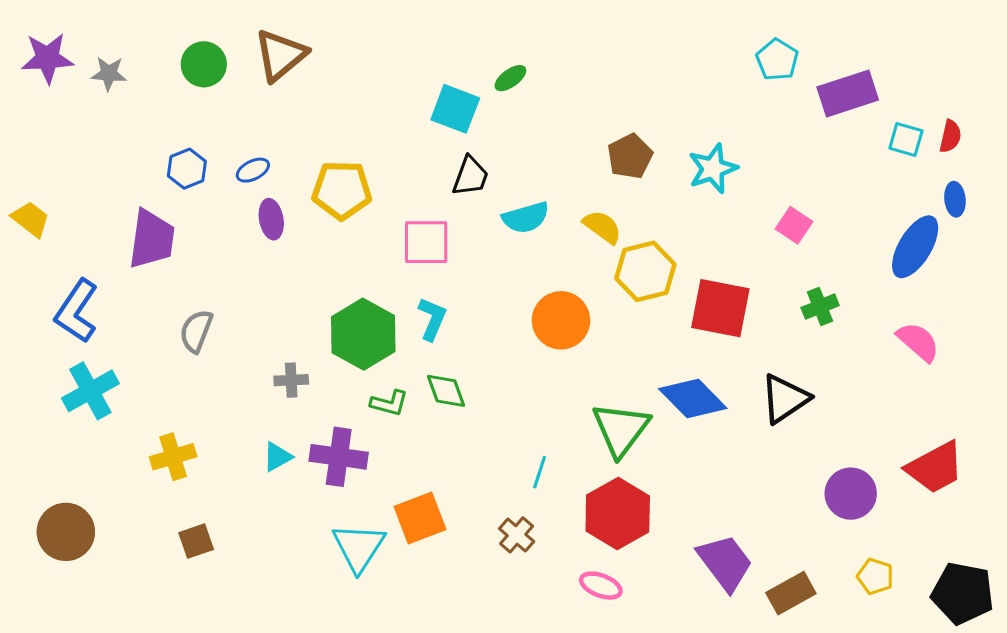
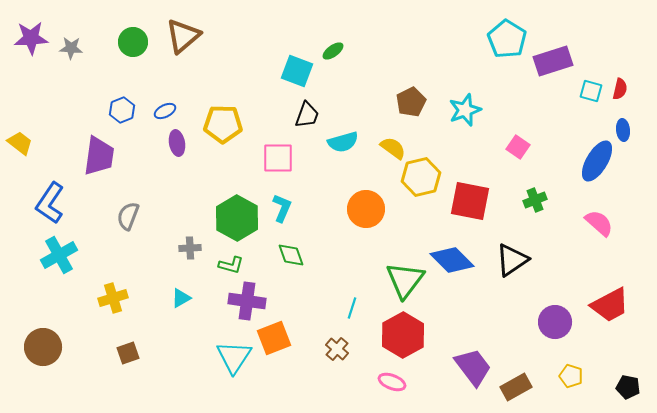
cyan pentagon: (777, 60) -> (507, 39), size x1.4
green L-shape: (389, 403) -> (231, 265), moved
purple cross: (339, 457) -> (247, 301), moved
black pentagon: (963, 593) -> (628, 387), size x0.6

